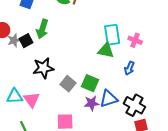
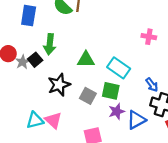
cyan rectangle: (112, 35) -> (119, 68), moved, turned -35
green triangle: (106, 51) -> (86, 60), moved
blue arrow: (129, 68) -> (152, 85), moved, turned -48
blue triangle: (109, 99) -> (136, 120), moved

